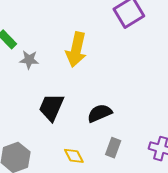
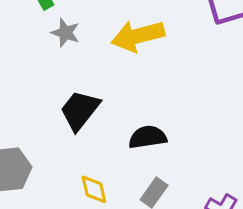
yellow arrow: (76, 50) -> (138, 36), turned 48

